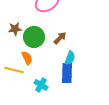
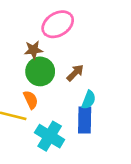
brown star: (15, 29) -> (33, 50), moved
cyan cross: (41, 85) -> (50, 136), size x1.5

